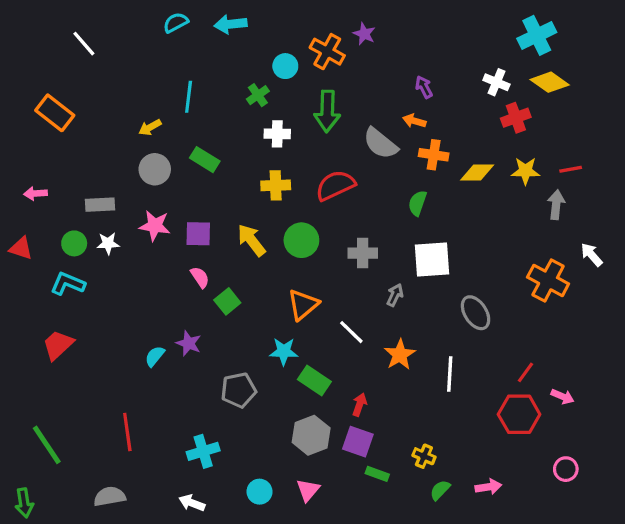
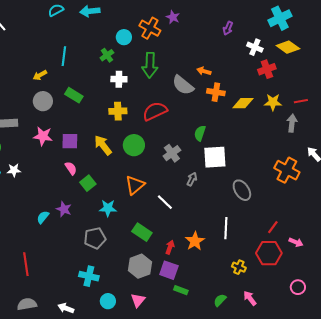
purple arrow: (424, 87) -> (228, 28), moved, turned -128
green semicircle: (417, 203) -> (200, 133), moved
white star: (108, 243) -> (14, 170), moved
gray cross: (363, 253) -> (172, 153), turned -36
cyan star: (284, 351) -> (108, 208), moved
orange star: (400, 355) -> (195, 241), moved
cyan cross: (203, 451) -> (89, 276), moved, turned 30
yellow cross: (424, 456) -> (239, 267), moved
pink arrow: (488, 487) -> (250, 298), turned -119
gray semicircle: (110, 496) -> (27, 304), moved

